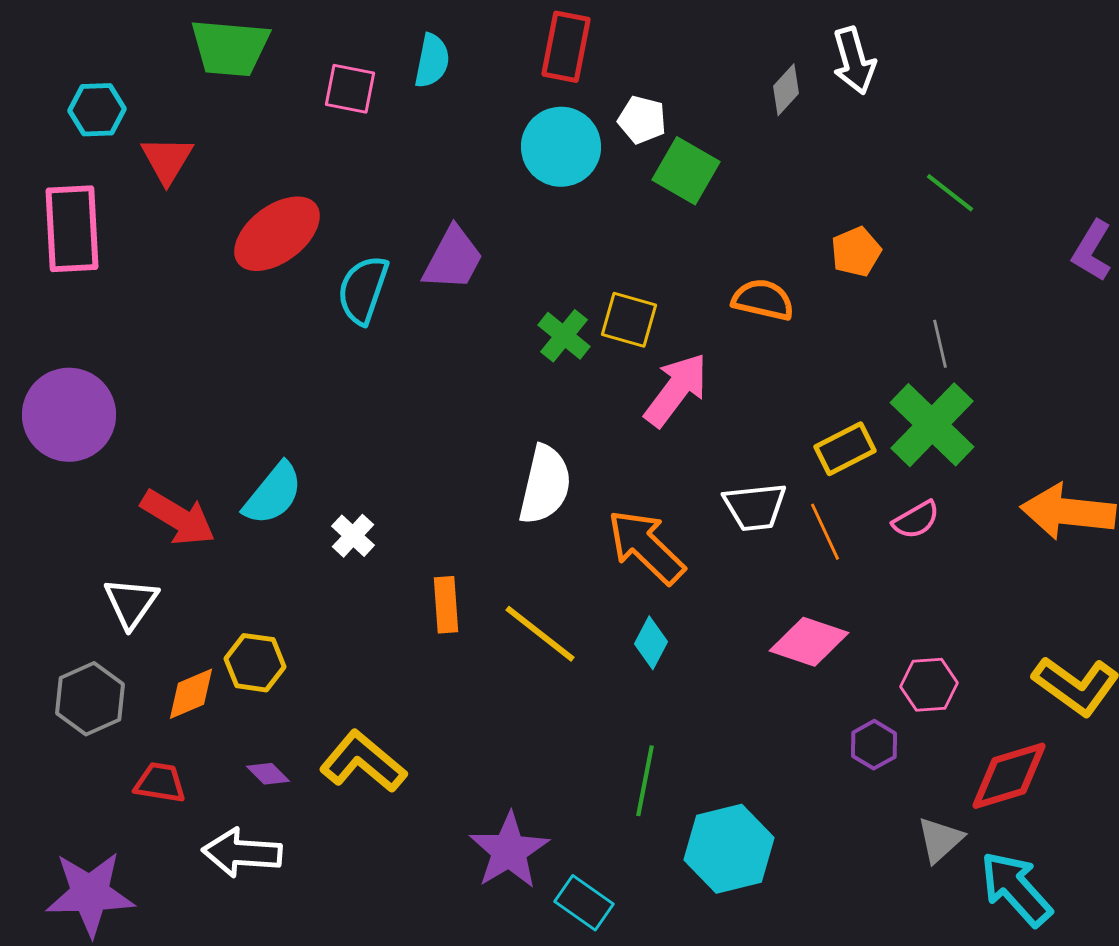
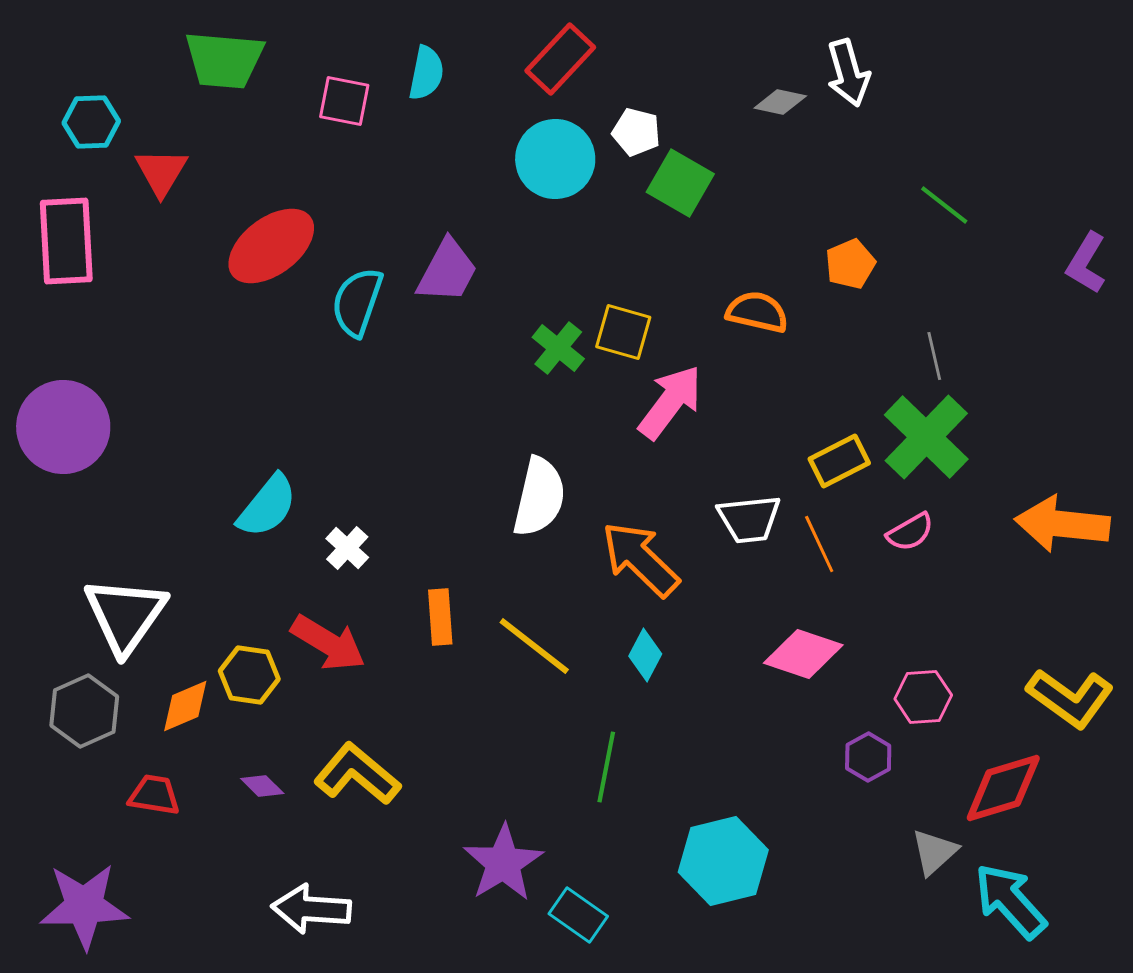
red rectangle: (566, 47) -> (560, 59), turned 32
gray diamond: (786, 90) -> (780, 102), turned 60
red arrow: (178, 518) -> (328, 643), moved
white triangle: (131, 603) -> (125, 615), size x1.5
green line: (645, 781) -> (606, 767), moved
white arrow: (242, 853) -> (311, 909), moved

